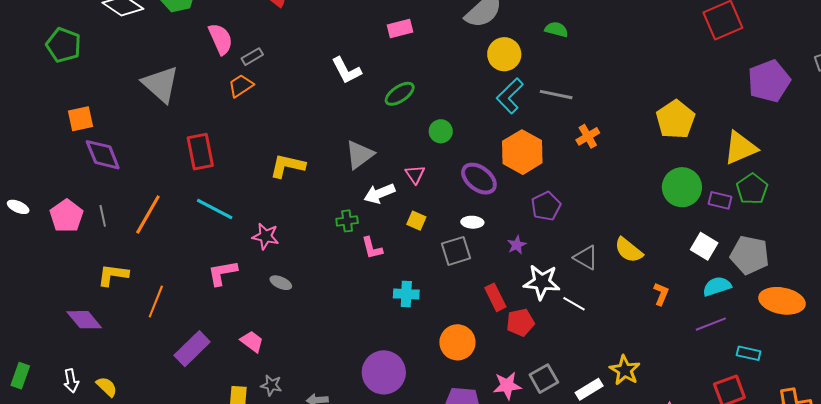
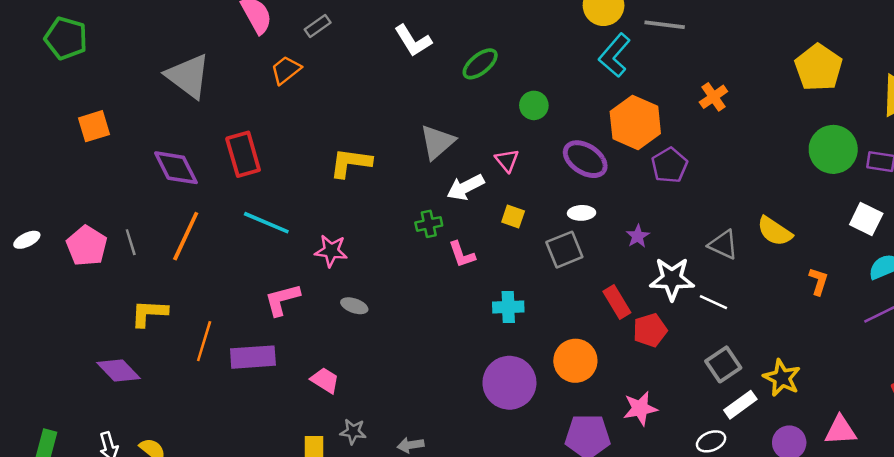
gray rectangle: (252, 57) -> (318, 26), moved
gray line: (556, 95) -> (665, 25), moved
purple diamond: (103, 155) -> (176, 168), moved
purple pentagon: (546, 206) -> (669, 165), moved
white ellipse: (18, 207) -> (27, 240), turned -45
purple rectangle: (192, 349) -> (253, 357), moved, turned 45
purple circle: (384, 372) -> (509, 383), moved
gray square: (544, 379) -> (723, 364), moved

